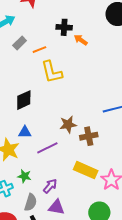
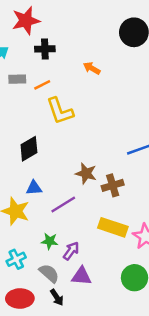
black cross: (64, 27) -> (45, 49), moved
gray rectangle: (20, 43) -> (17, 79), turned 48
brown star: (68, 124) -> (86, 173), turned 30
green star: (24, 176) -> (50, 241), moved
gray semicircle: (31, 202) -> (49, 273), turned -60

